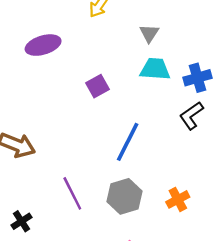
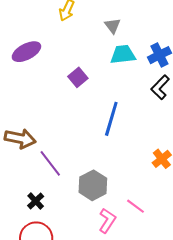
purple line: (72, 193) -> (50, 163), moved
gray hexagon: (125, 196) -> (93, 185), moved

